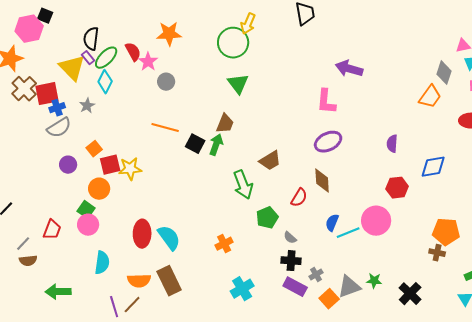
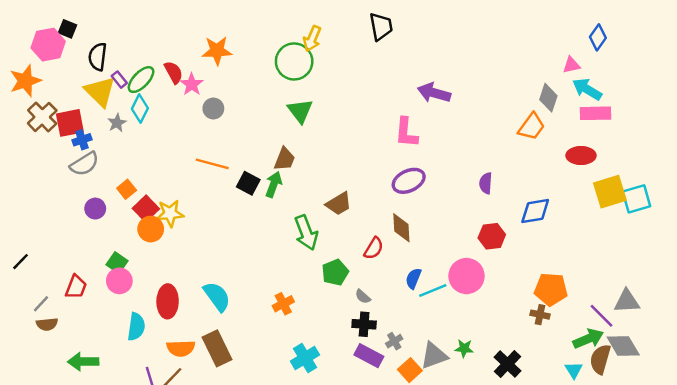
black semicircle: (91, 39) -> (98, 57), moved
gray star: (87, 106) -> (117, 123), moved
red square: (110, 165) -> (146, 209), turned -30
orange circle: (99, 189) -> (151, 229), moved
red ellipse: (142, 234) -> (168, 301), moved

